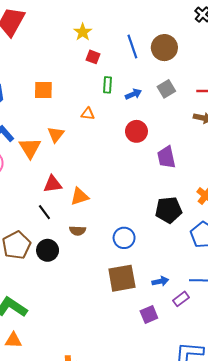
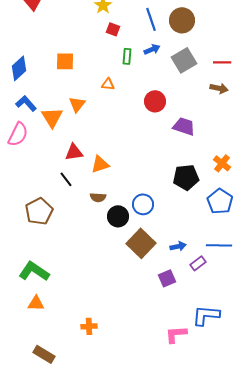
gray square: (166, 89) -> (184, 60), size x1.4
blue arrow: (133, 94) -> (152, 49), moved
purple trapezoid: (166, 157) -> (184, 126), turned 120
black circle: (48, 250) -> (118, 216), moved
brown square: (122, 278) -> (141, 243), turned -36

